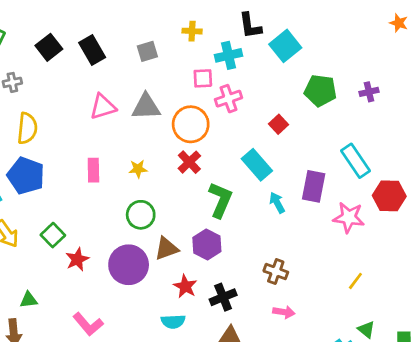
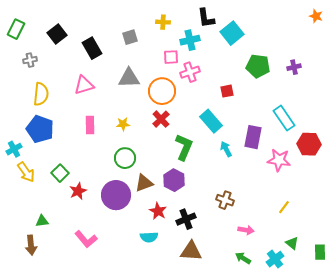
black rectangle: (92, 50) -> (92, 48), moved
pink triangle: (103, 107) -> (84, 85), moved
red square: (278, 124) -> (227, 91), turned 32
pink arrow: (284, 312) -> (246, 230), moved

